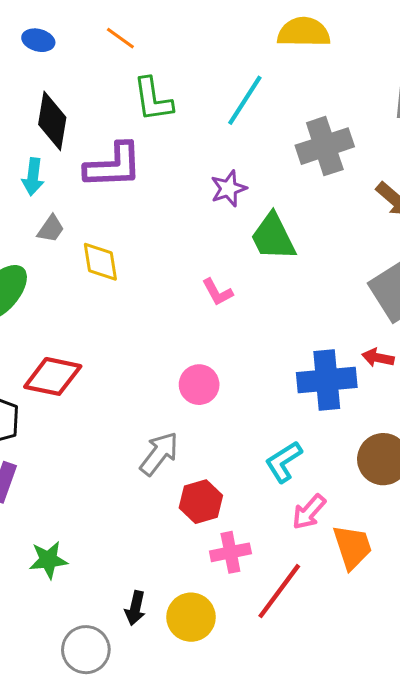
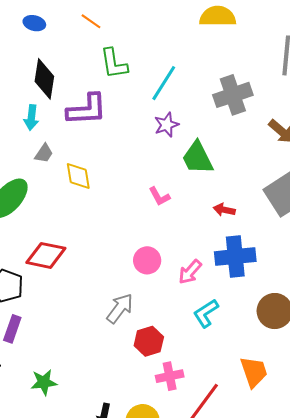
cyan line: (245, 100) -> (164, 83), moved
red arrow: (378, 358) -> (224, 210), moved
pink arrow: (309, 512) -> (190, 272), moved

